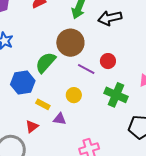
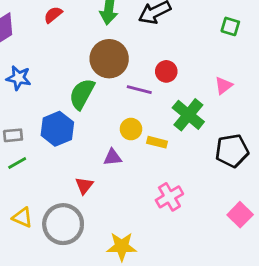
green cross: (116, 95) -> (188, 115), turned 30
yellow rectangle: (43, 104) -> (157, 142), moved
purple triangle: (60, 119) -> (113, 157), moved

